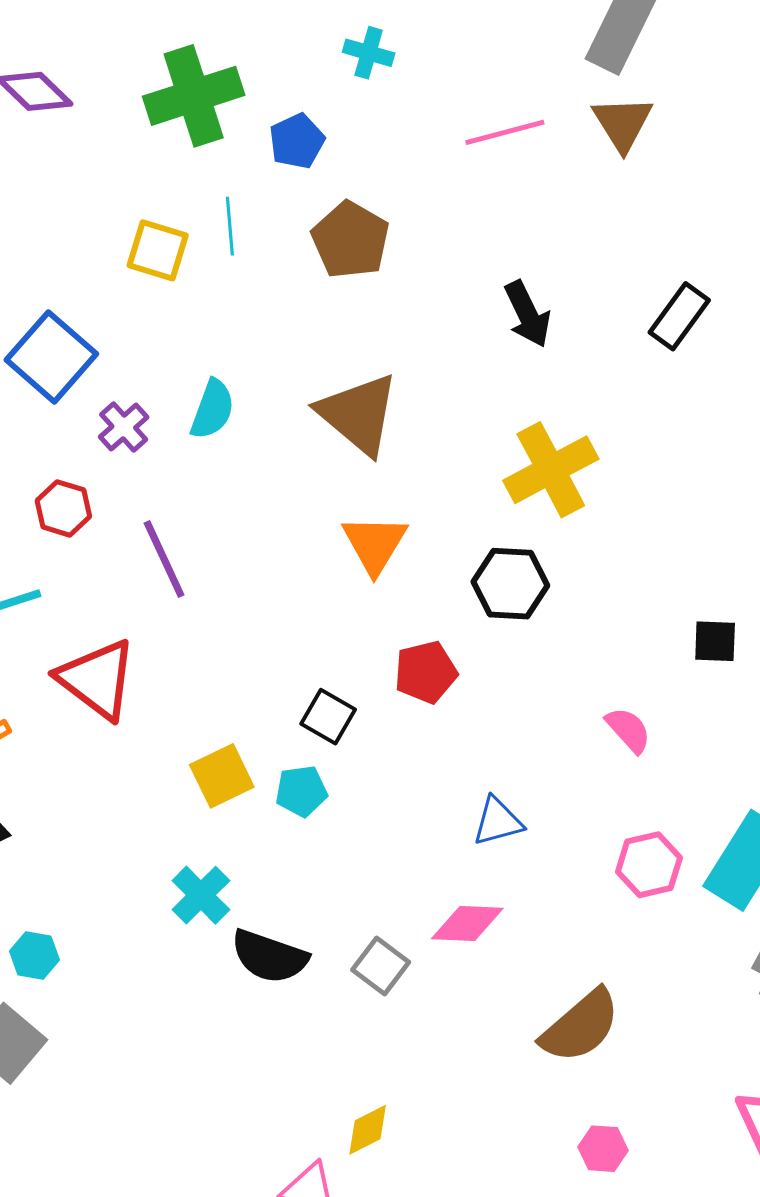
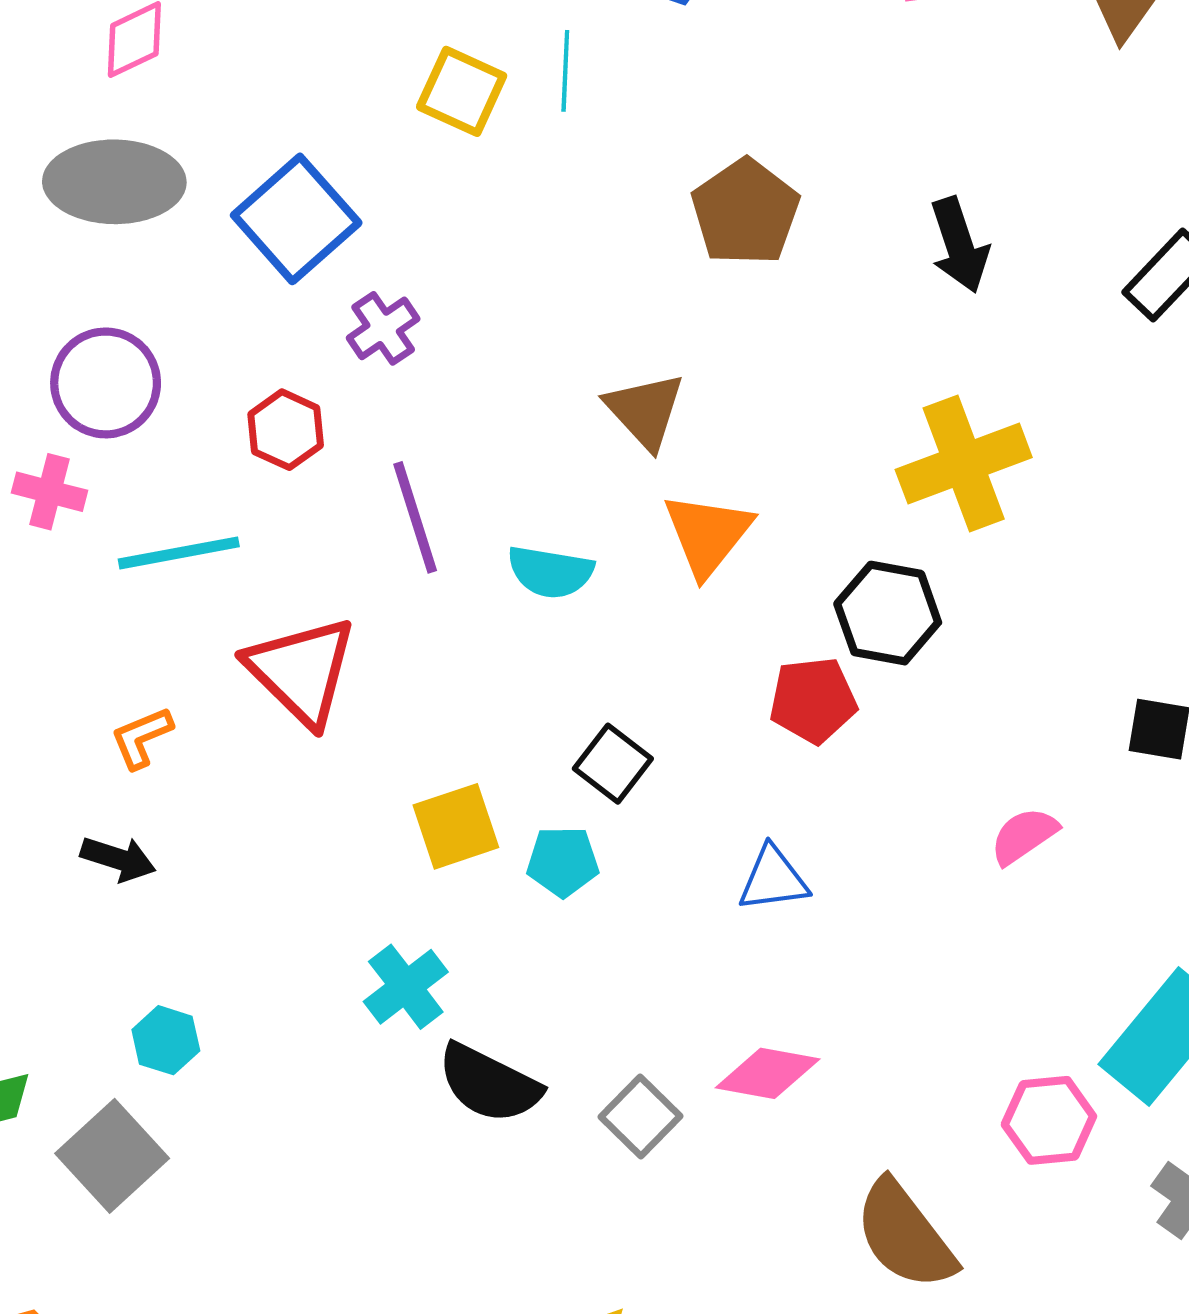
brown pentagon: (350, 240) -> (745, 212), moved
cyan semicircle: (212, 409) -> (550, 572), moved, turned 72
brown triangle: (358, 414) -> (645, 411), moved, size x0.7
red pentagon: (426, 672) -> (813, 700), moved
pink semicircle: (628, 730) -> (1024, 836), turned -90
blue triangle: (498, 821) -> (773, 879), moved
pink hexagon: (649, 865) -> (1049, 1120), moved
brown semicircle: (580, 1026) -> (905, 1235), turned 86

